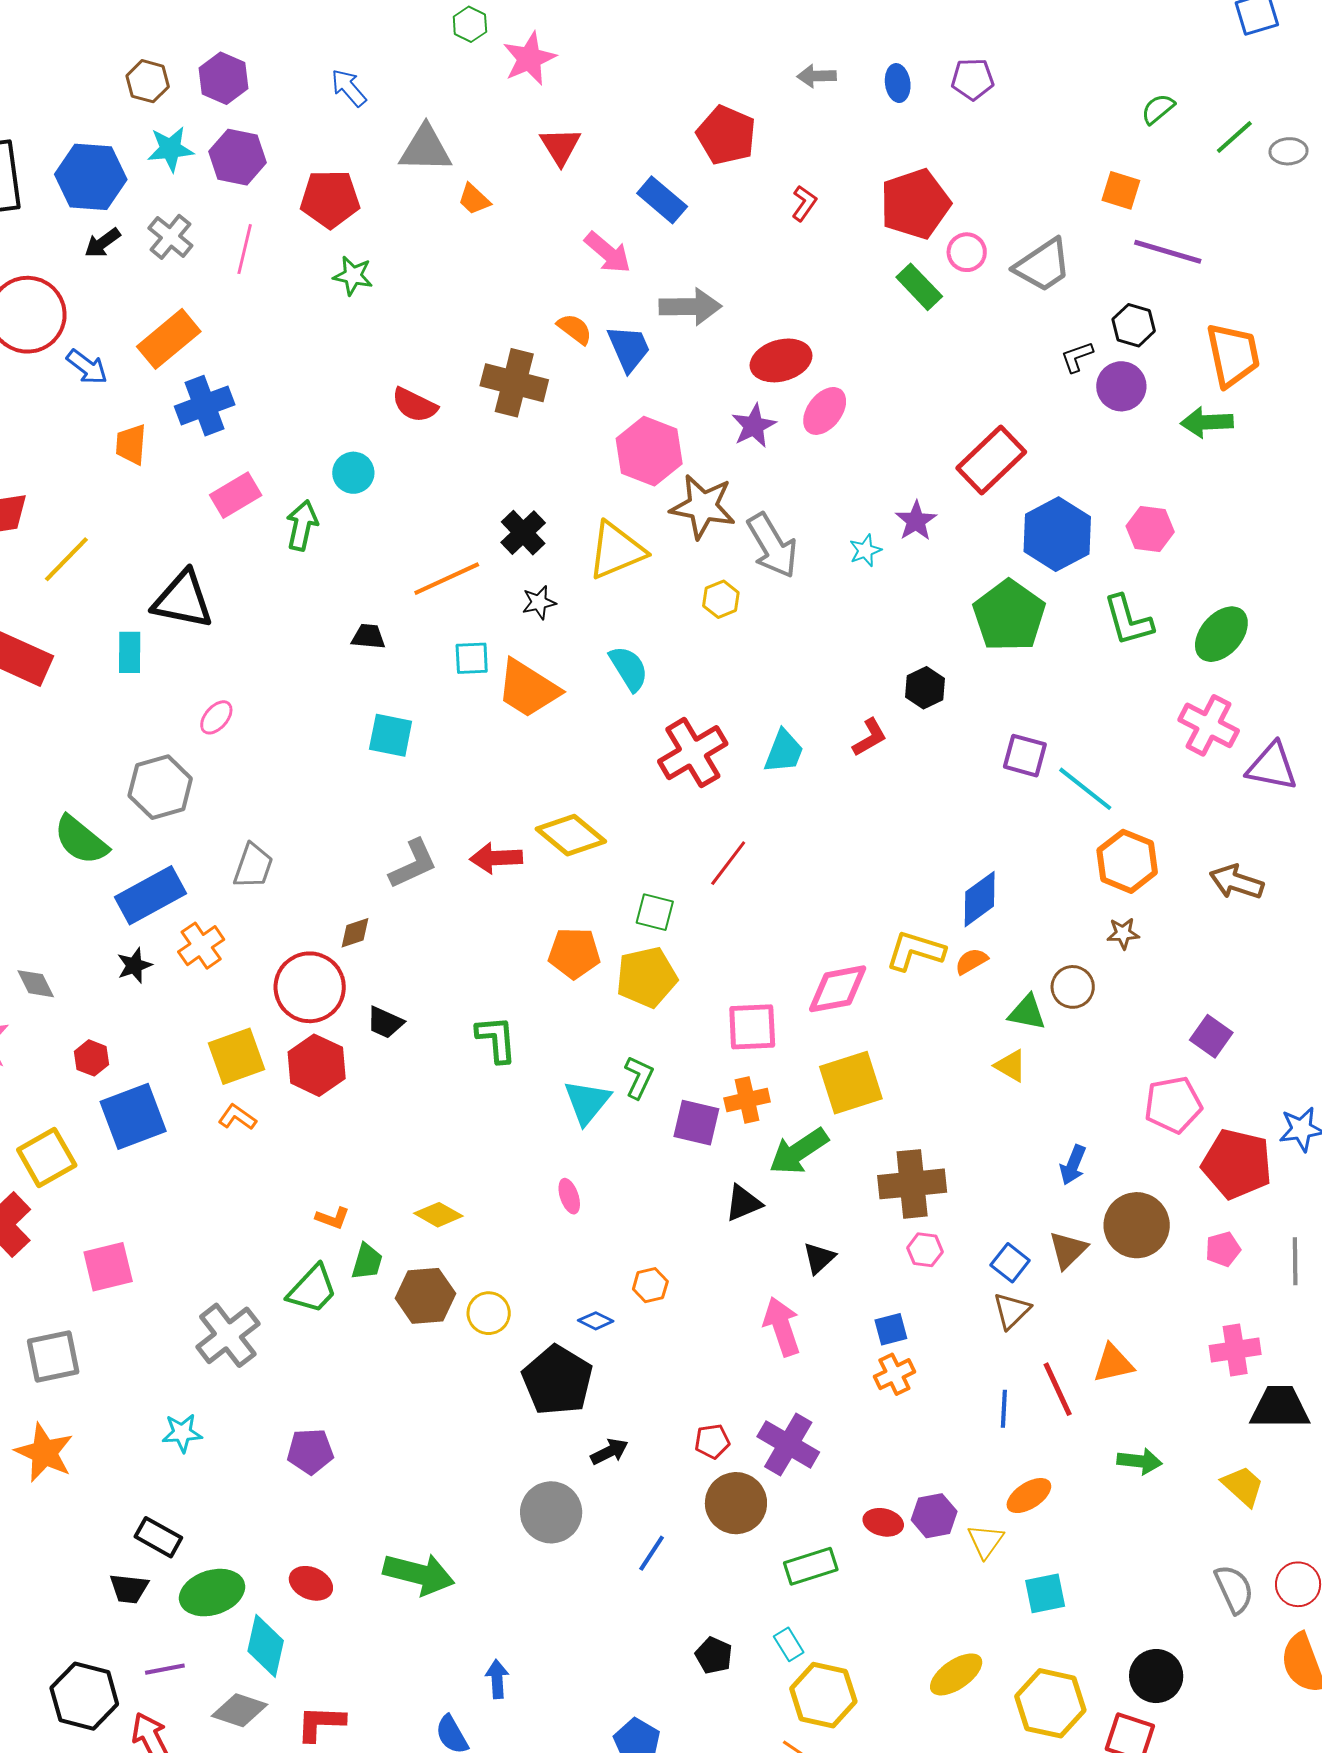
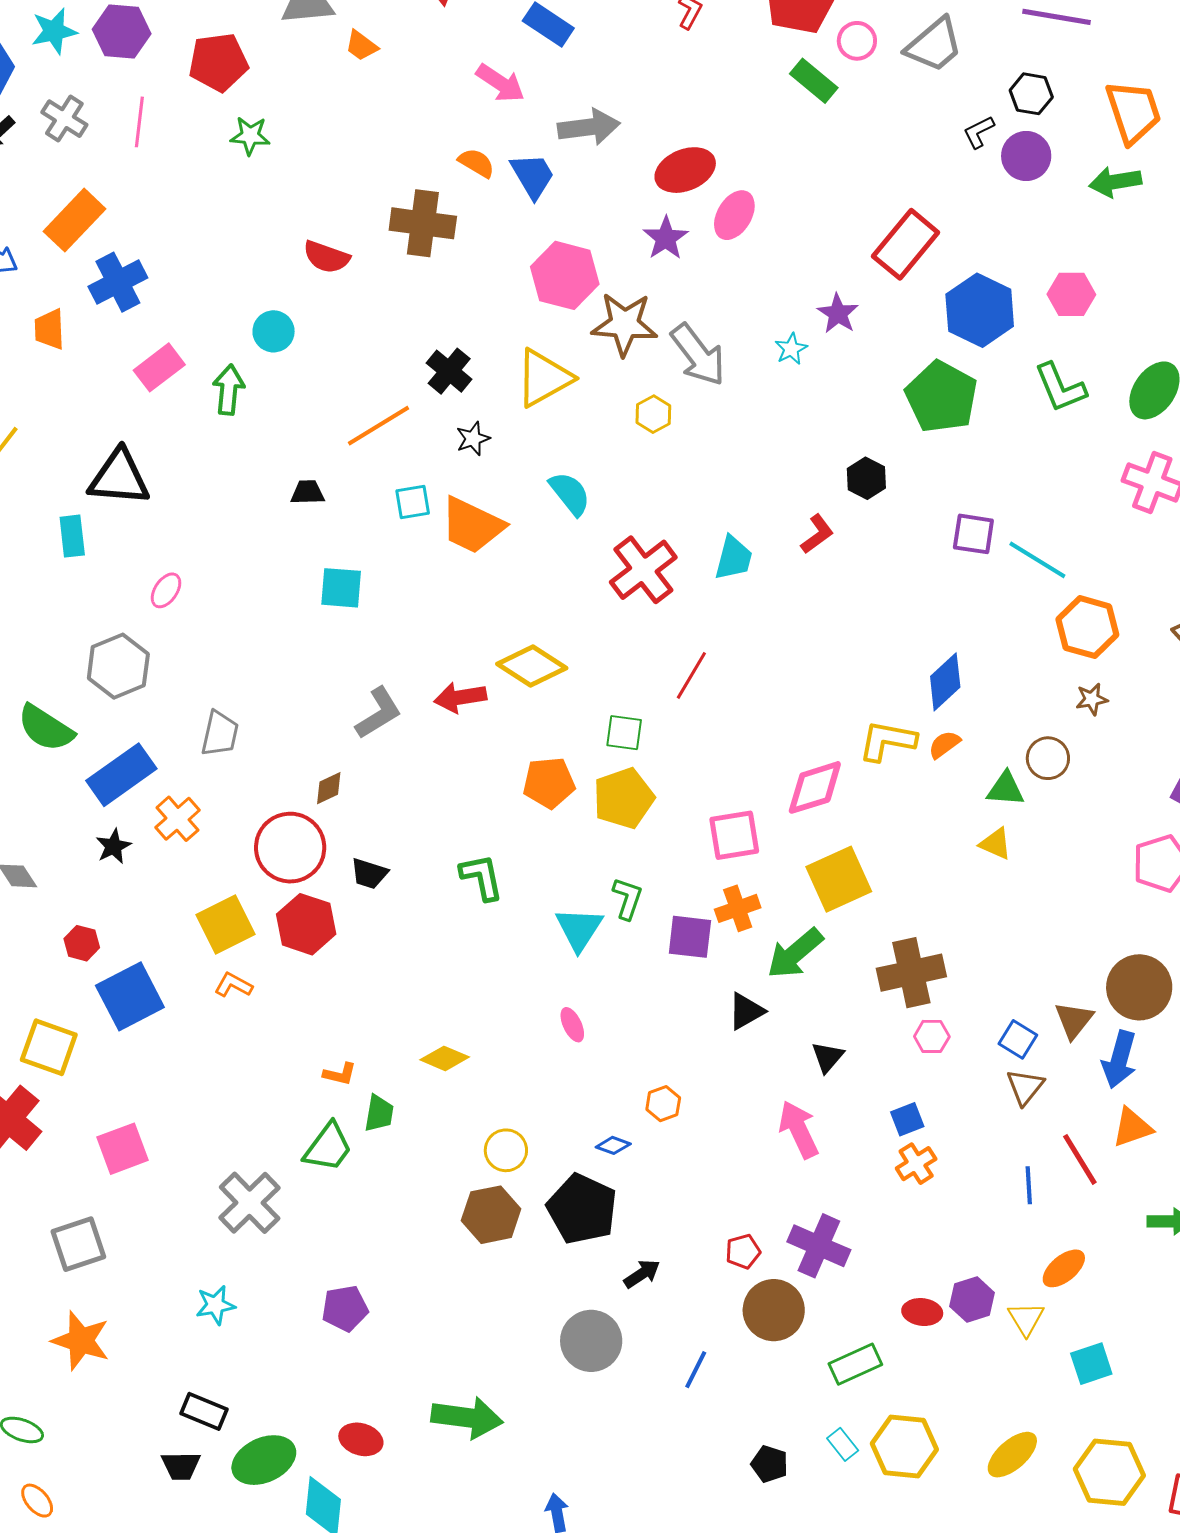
yellow square: (47, 1158) -> (49, 1047), turned -34
blue arrow: (1073, 1165) -> (1119, 1060), moved, size x1.4
brown hexagon: (425, 1296) -> (491, 1215), moved
yellow hexagon: (823, 1695) -> (904, 1446), moved

